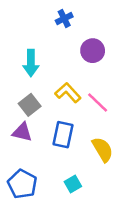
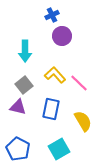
purple circle: (93, 51) -> (62, 36), moved
cyan square: (73, 184) -> (59, 149), size x1.5

